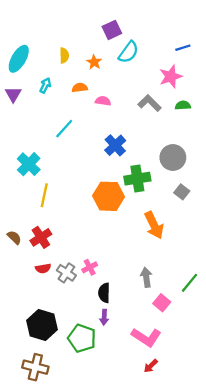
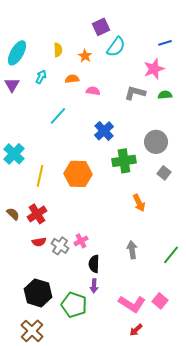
gray L-shape: (150, 103) -> (135, 93), turned -30
cyan cross: (29, 164) -> (14, 154), moved
orange hexagon: (109, 196) -> (78, 174), moved
orange arrow: (154, 225) -> (139, 203), size x0.7
pink square: (162, 303) -> (160, 301), moved
brown cross: (35, 367) -> (32, 331), turned 30

